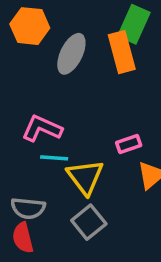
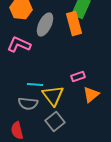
pink L-shape: (42, 128) -> (19, 45), moved
gray semicircle: (28, 208) -> (28, 104), moved

